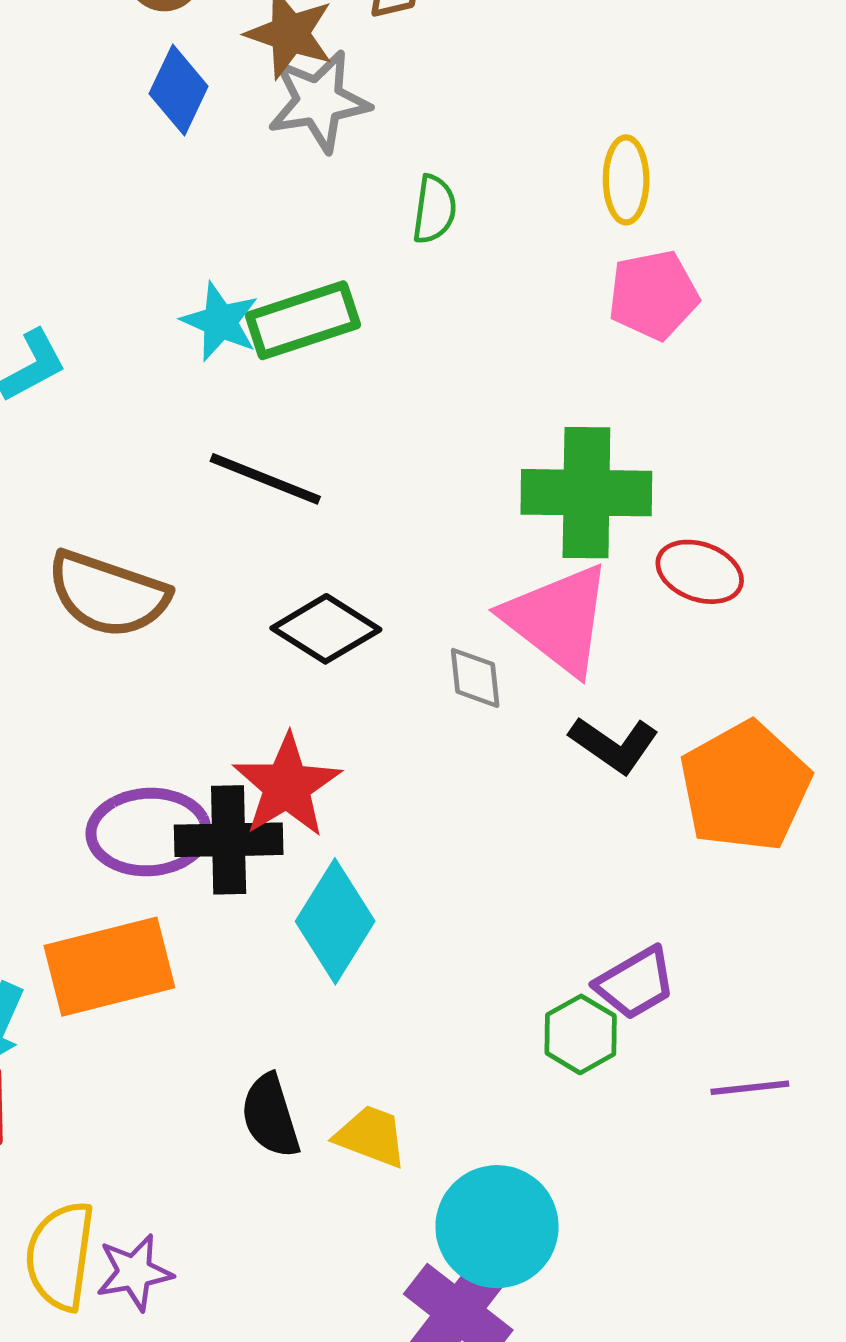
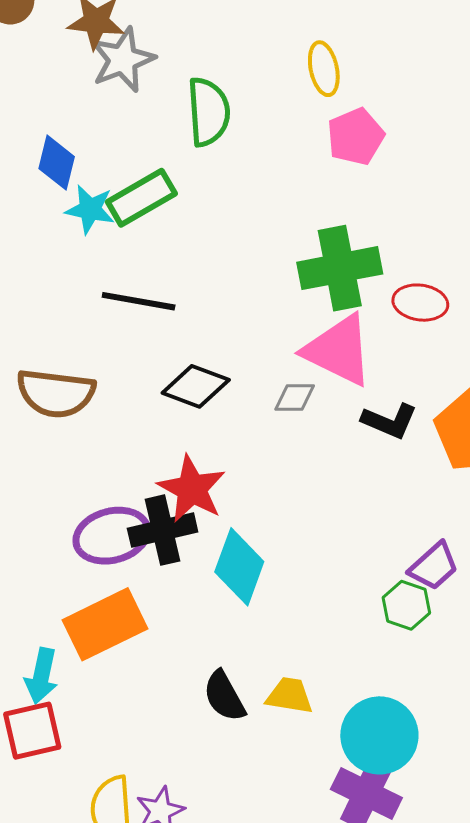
blue diamond: (179, 90) -> (57, 163), moved
green semicircle: (434, 209) -> (209, 112), size x1.6
gray diamond: (475, 678) -> (295, 398), turned -72

